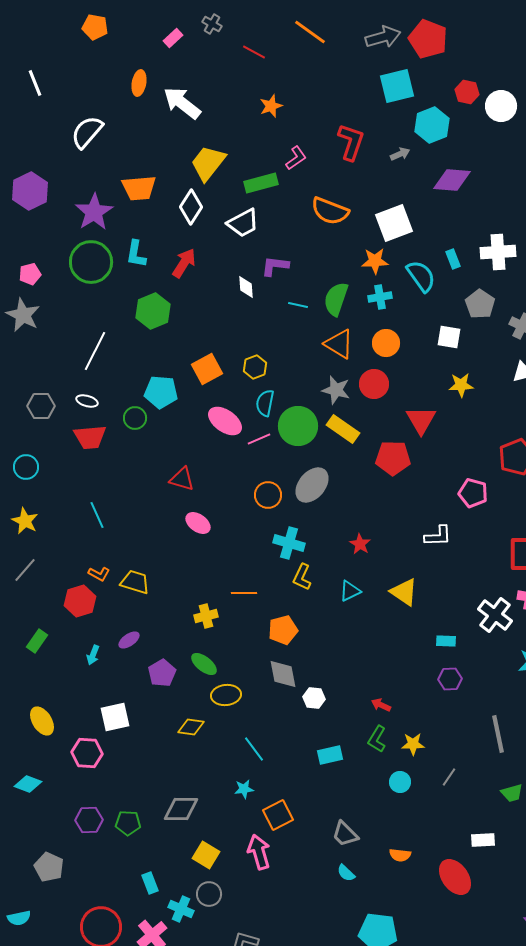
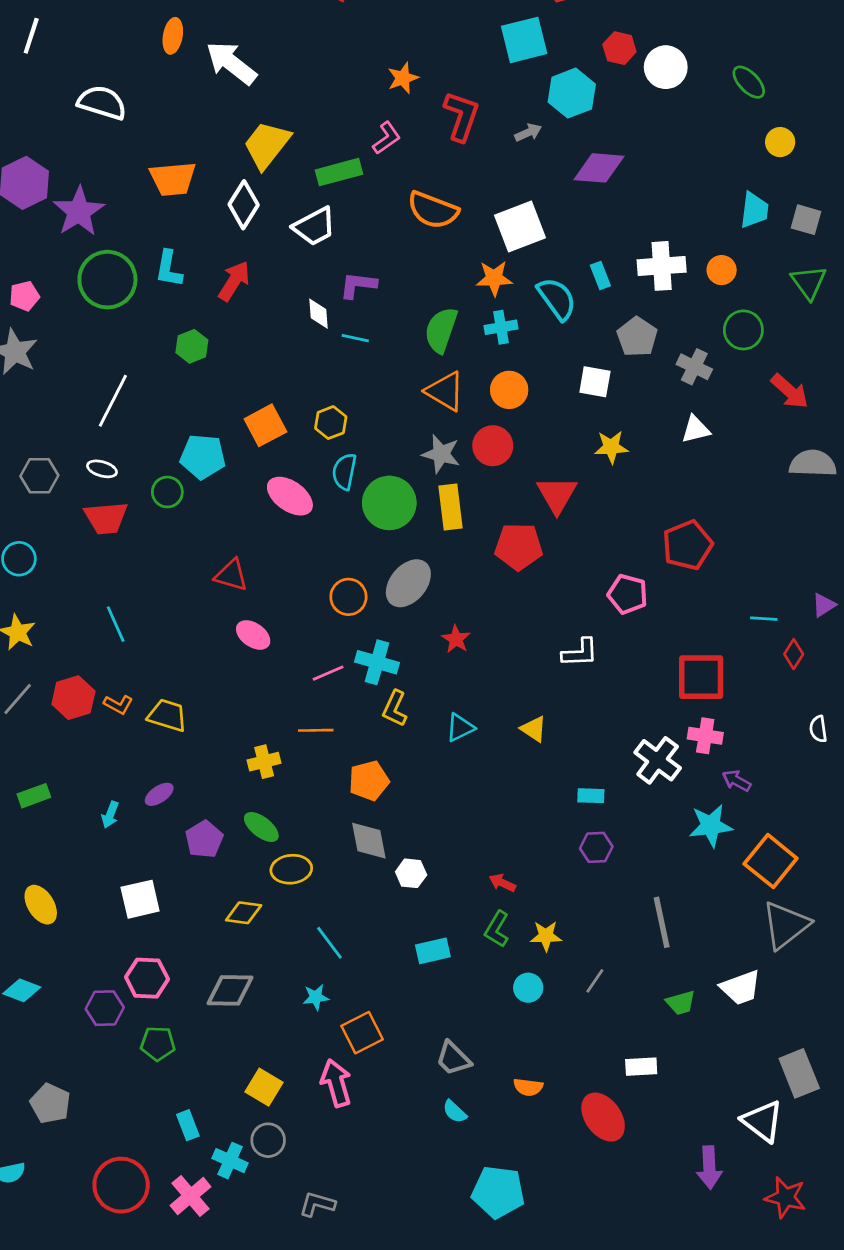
white line: (35, 83) -> (31, 36), turned 40
orange star: (271, 106) -> (403, 78), moved
white semicircle: (87, 132) -> (102, 103), turned 66
purple star: (94, 212) -> (79, 212), moved
cyan line: (298, 305) -> (355, 338), moved
green hexagon: (153, 311) -> (192, 346), size x0.7
yellow rectangle: (343, 429) -> (451, 507), turned 48
pink line: (259, 439) -> (328, 673), moved
red star: (360, 544) -> (456, 639), moved
yellow triangle: (404, 592) -> (534, 729), size x0.7
red hexagon: (80, 601) -> (73, 698), moved
green rectangle: (37, 641) -> (34, 796), turned 35
pink hexagon: (87, 753) -> (147, 978), moved
gray diamond: (181, 809) -> (230, 990), moved
purple hexagon: (89, 820) -> (105, 1008), moved

